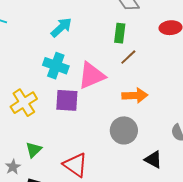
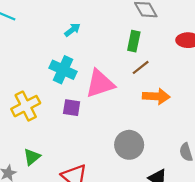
cyan arrow: (61, 27) -> (72, 30), size x0.7
orange arrow: (135, 96) -> (156, 96), moved
purple square: (67, 100) -> (72, 108), size x0.7

